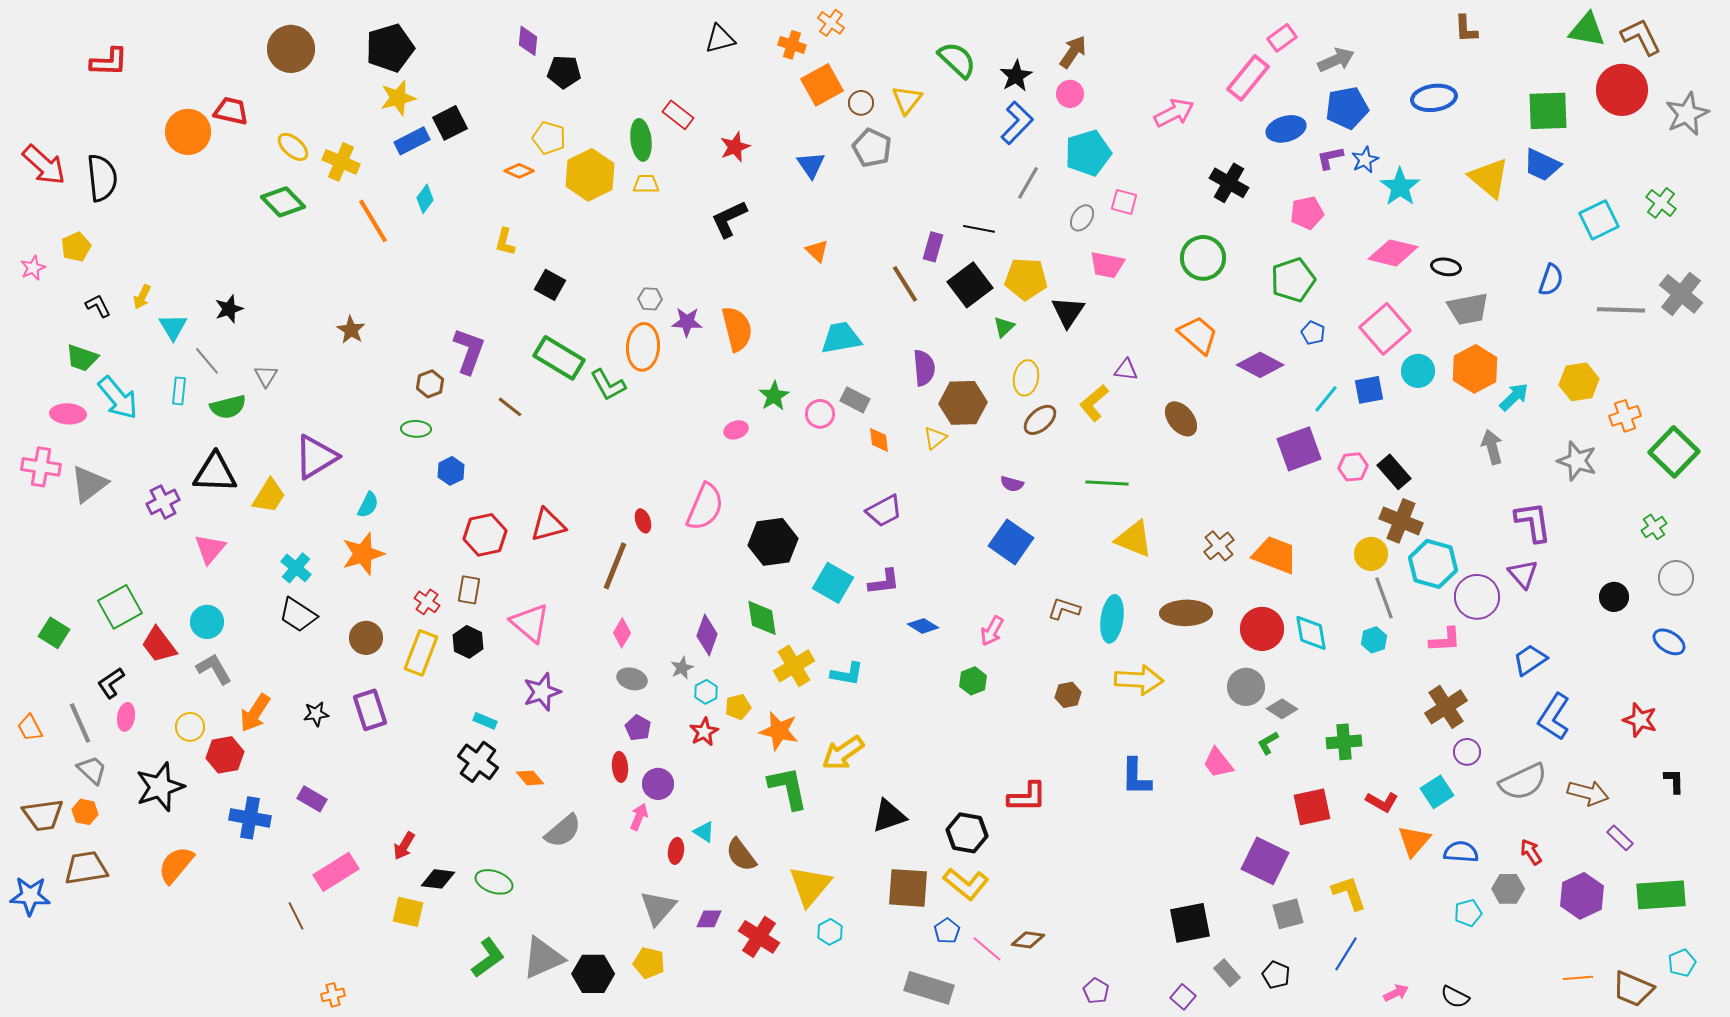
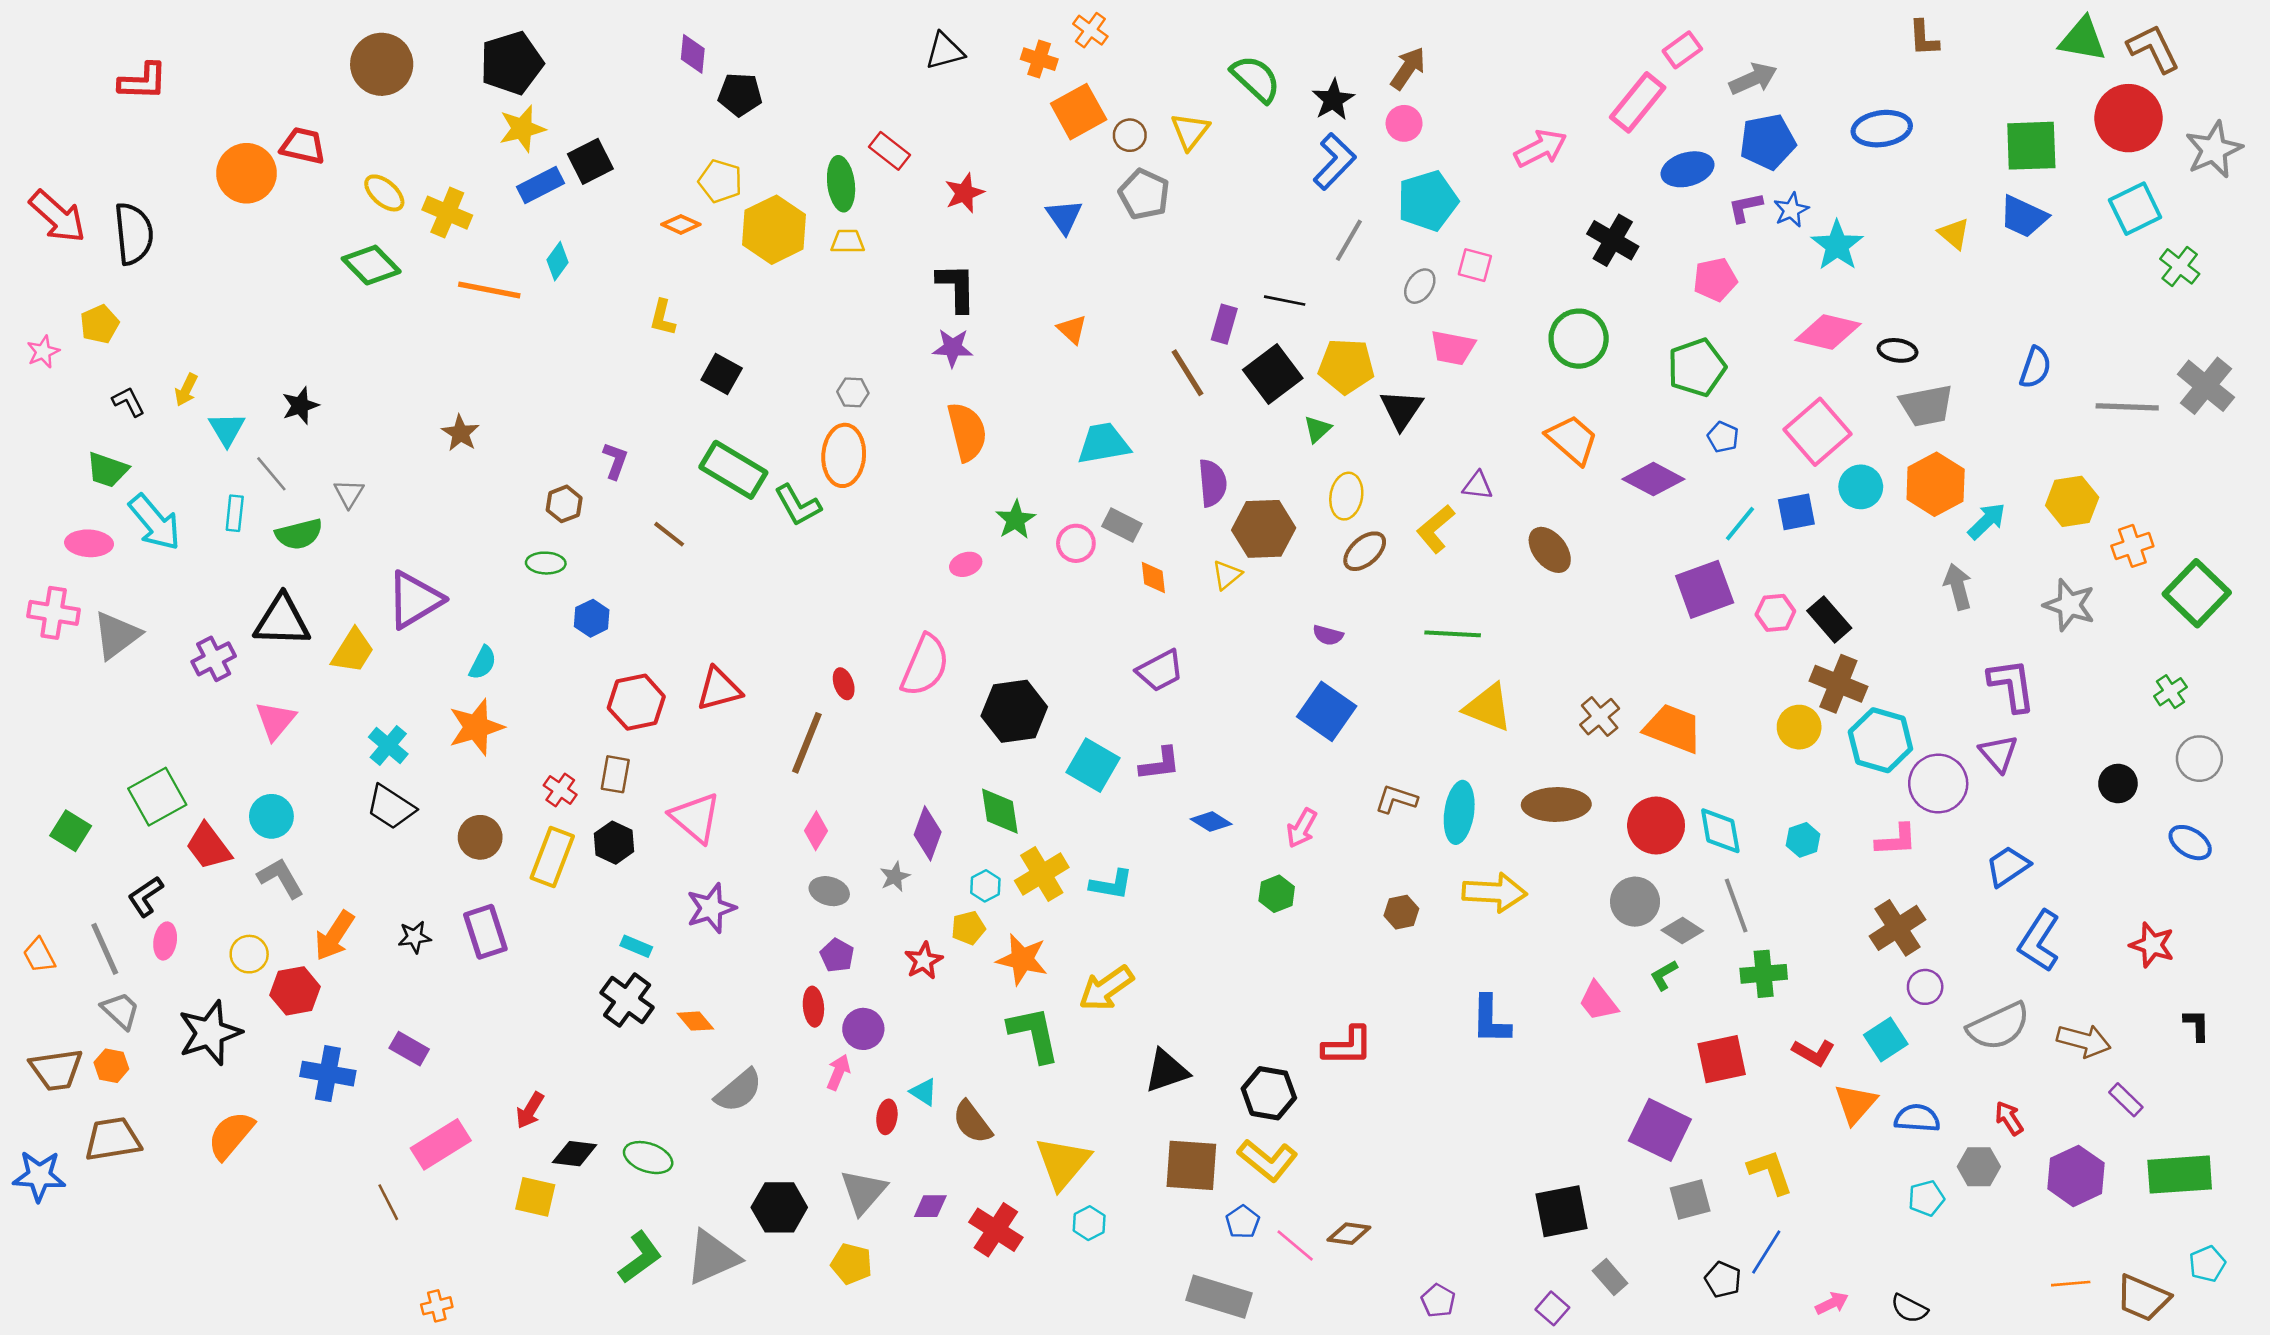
yellow triangle: (1489, 178) -> (1954, 234), size x0.6
black L-shape: (729, 219) -> (957, 287), turned 114
cyan square: (1599, 220) -> (2135, 209), moved
orange line: (373, 221) -> (489, 290), turned -48
purple star: (687, 322) -> (953, 348), moved
purple L-shape: (469, 351) -> (615, 461), size x0.6
gray line: (1384, 598) -> (1736, 906), moved
cyan hexagon: (706, 692) -> (985, 886), moved
black hexagon: (593, 974) -> (779, 1207), moved
black pentagon: (1276, 975) -> (1723, 1280), moved

